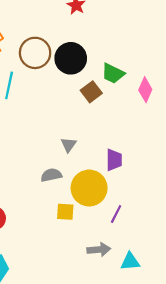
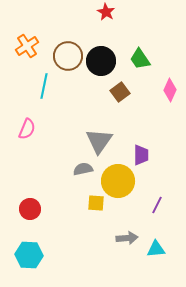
green trapezoid: (113, 73) -> (140, 59), moved, turned 30
gray triangle: (69, 145) -> (99, 141), size x1.8
purple line: (116, 214) -> (157, 205), moved

